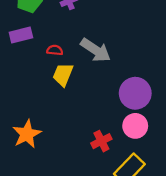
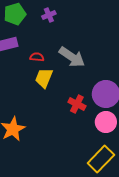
red cross: (101, 141) -> (77, 104), moved, turned -36

